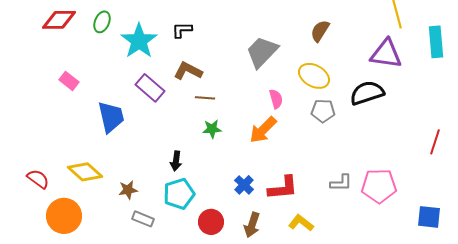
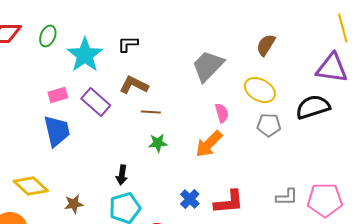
pink rectangle: (69, 81) -> (58, 95), moved, turned -54

